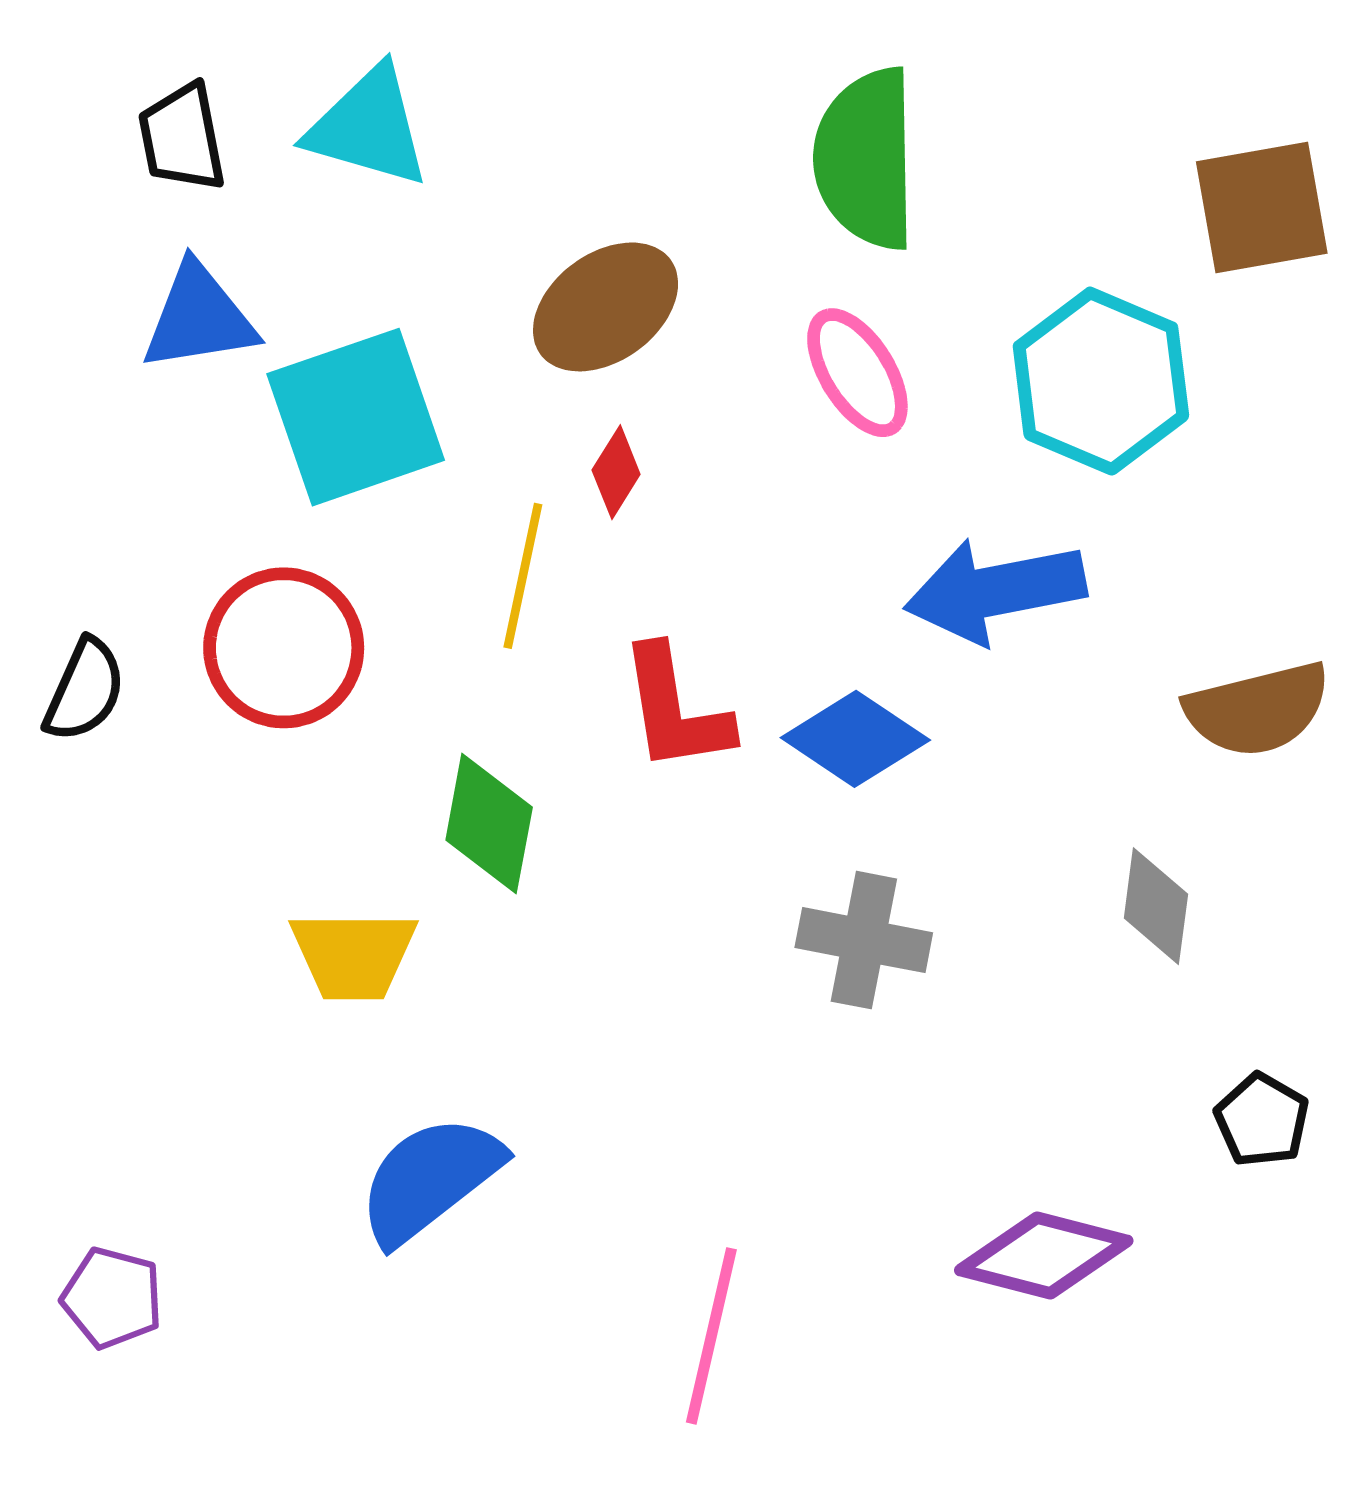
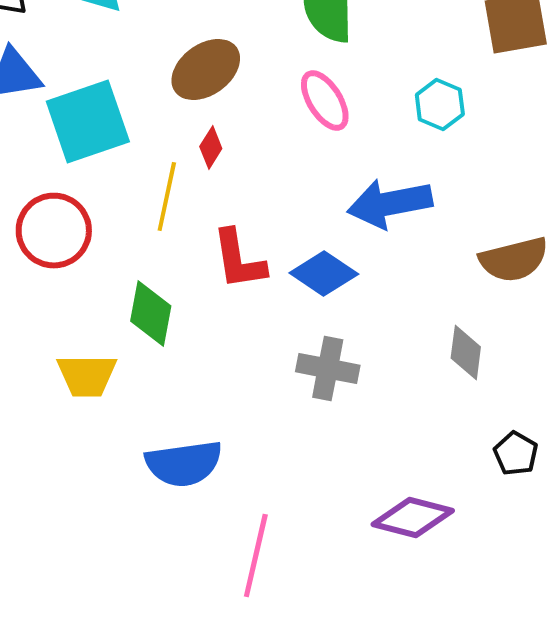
cyan hexagon: (1101, 381) -> (440, 104), size x0.6
blue semicircle: (430, 1179) -> (184, 464), moved, turned -150

